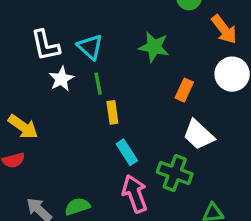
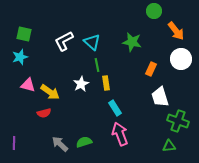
white L-shape: (45, 45) -> (64, 41), turned 75
white star: (61, 79) -> (81, 84), moved
white trapezoid: (199, 135) -> (160, 97), turned 30
green cross: (175, 173) -> (178, 121), moved

